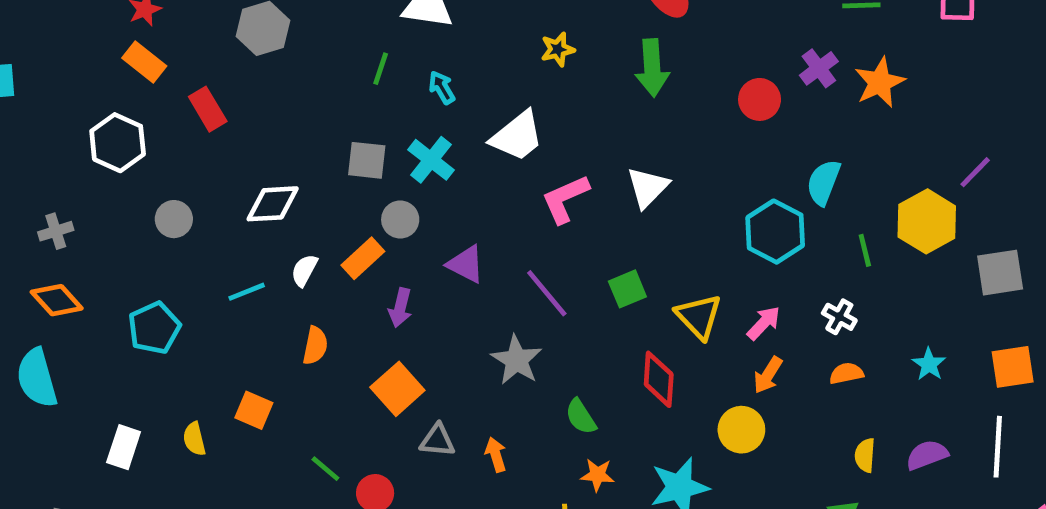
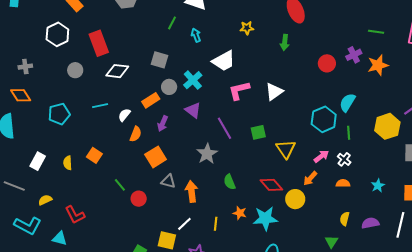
green arrow: (652, 68) -> (285, 42), size x0.7
red rectangle: (208, 109) -> (99, 43), moved, size x1.4
cyan cross: (431, 160) -> (193, 80), moved
green line: (865, 250) -> (349, 133), moved
white semicircle: (304, 270) -> (124, 115), moved
pink arrow: (764, 323) -> (321, 156), moved
orange semicircle: (315, 346) -> (136, 134), moved
red diamond: (659, 379) -> (271, 185), moved, turned -55
orange arrow: (496, 455) -> (192, 191), size x1.5
orange star: (597, 475) -> (240, 213), moved

